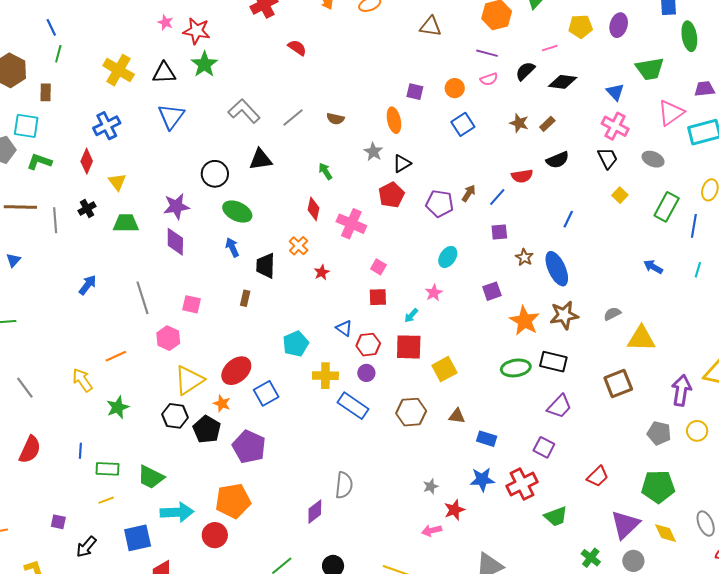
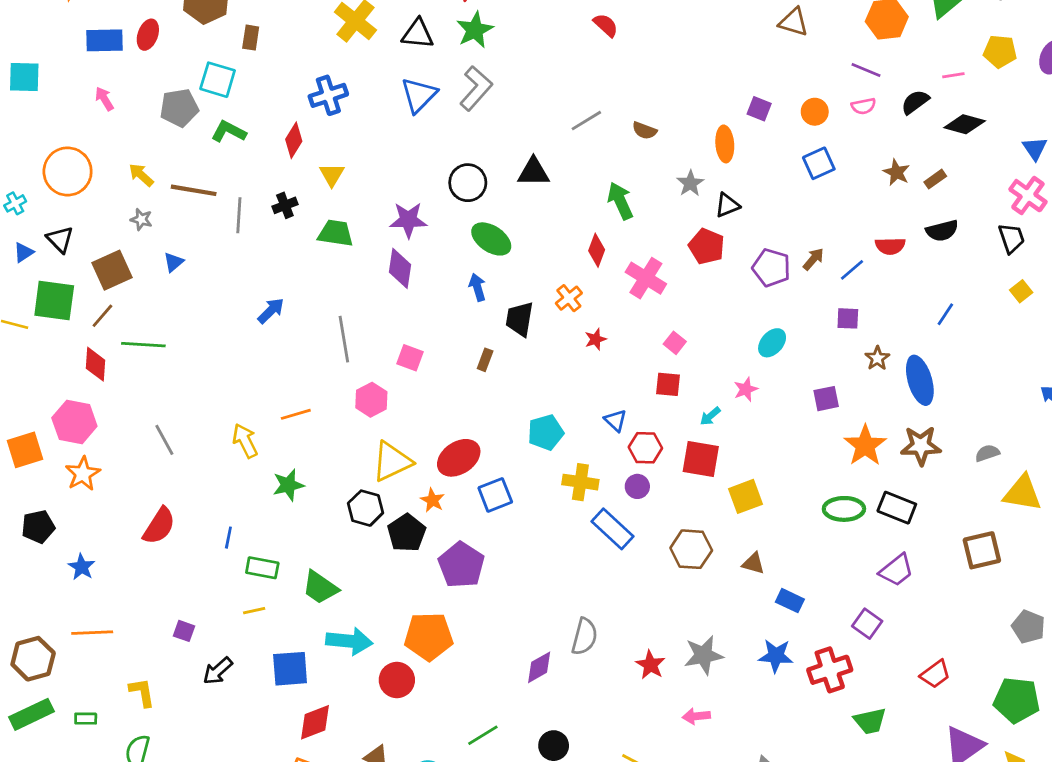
gray L-shape: (244, 111) -> (476, 88), moved, turned 76
green arrow: (325, 171) -> (620, 201), size x1.5
red pentagon: (391, 195) -> (707, 246), turned -30
gray star: (431, 486) -> (704, 655), size x1.8
red star: (454, 510) -> (650, 665), moved, turned -30

